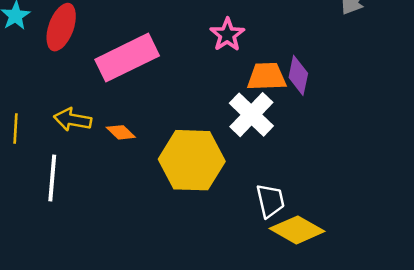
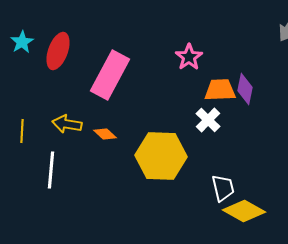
pink rectangle: (127, 58) -> (110, 75), turned -36
white cross: (251, 115) -> (208, 120), size x0.7

